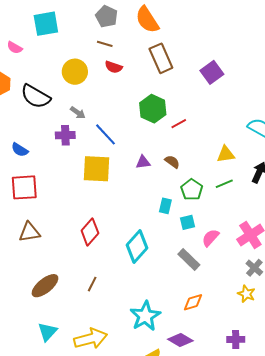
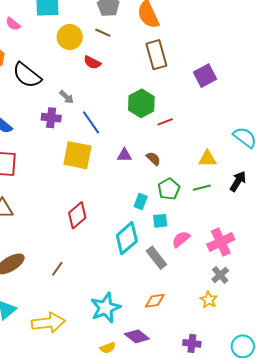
red semicircle: (114, 67) -> (92, 62), moved
yellow circle: (75, 72) -> (70, 37), moved
red diamond: (90, 232) -> (77, 215), moved
cyan diamond: (137, 247) -> (127, 238), moved

